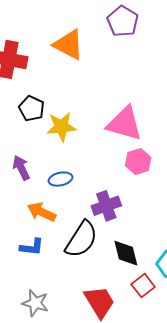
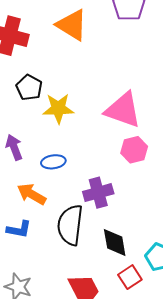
black semicircle: (81, 239) -> (70, 225), turned 150

